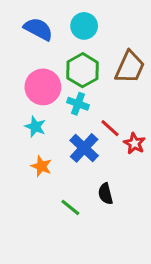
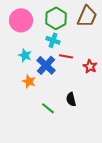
pink circle: (43, 87) -> (21, 20), moved
red line: (110, 128) -> (66, 56), moved, turned -32
blue cross: (84, 148) -> (46, 65), moved

